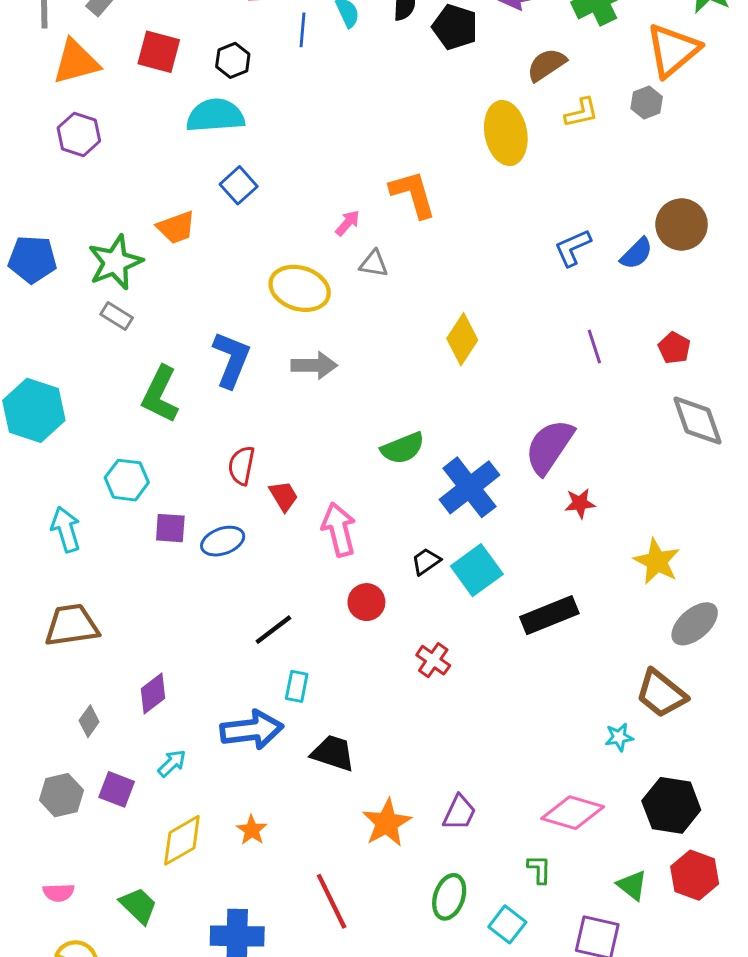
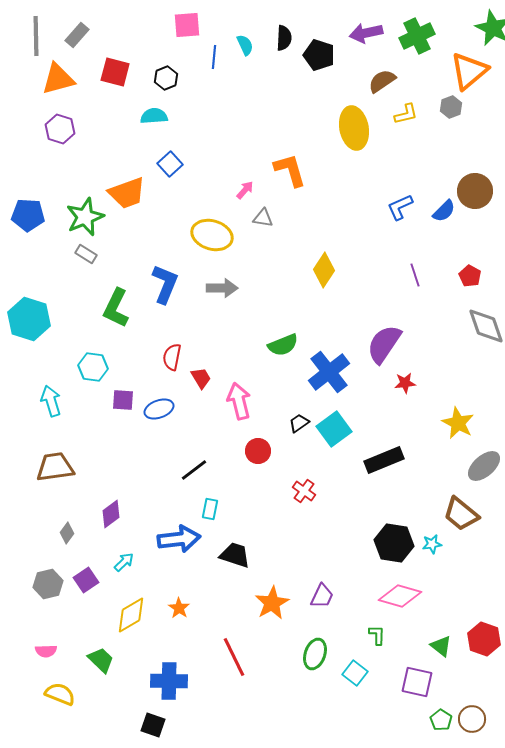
cyan semicircle: (215, 116) -> (154, 116), size x0.7
orange trapezoid: (176, 227) -> (127, 193), size x1.4
purple square: (117, 789) -> (86, 580), turned 35
black hexagon: (671, 805) -> (394, 543), moved

